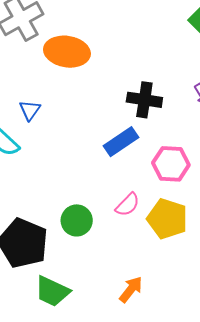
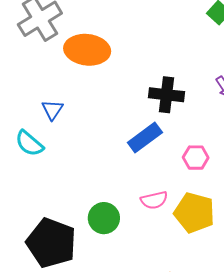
pink hexagon: (171, 164) -> (196, 158), size x0.7
pink semicircle: (128, 205) -> (154, 200), turned 36

